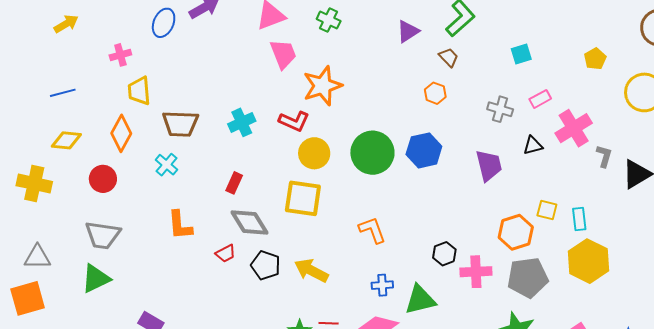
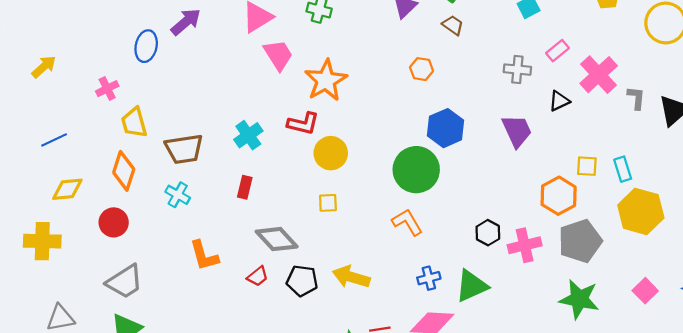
orange hexagon: (435, 93) -> (422, 69), moved
green circle: (372, 153) -> (416, 170), moved
red rectangle: (234, 183) -> (245, 187), moved
yellow square: (303, 198) -> (328, 203), size x0.5
gray trapezoid: (103, 235) -> (125, 282), turned -30

